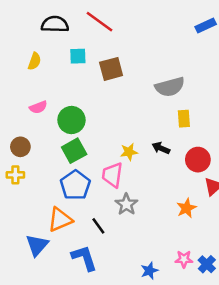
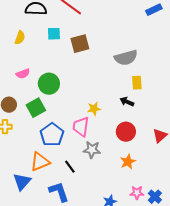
black arrow: (161, 148) -> (127, 102), moved
green square: (74, 151) -> (36, 108), moved
red circle: (198, 160) -> (126, 132), moved
gray star: (126, 204) -> (92, 150), turned -30
orange star: (186, 208) -> (128, 162), moved

